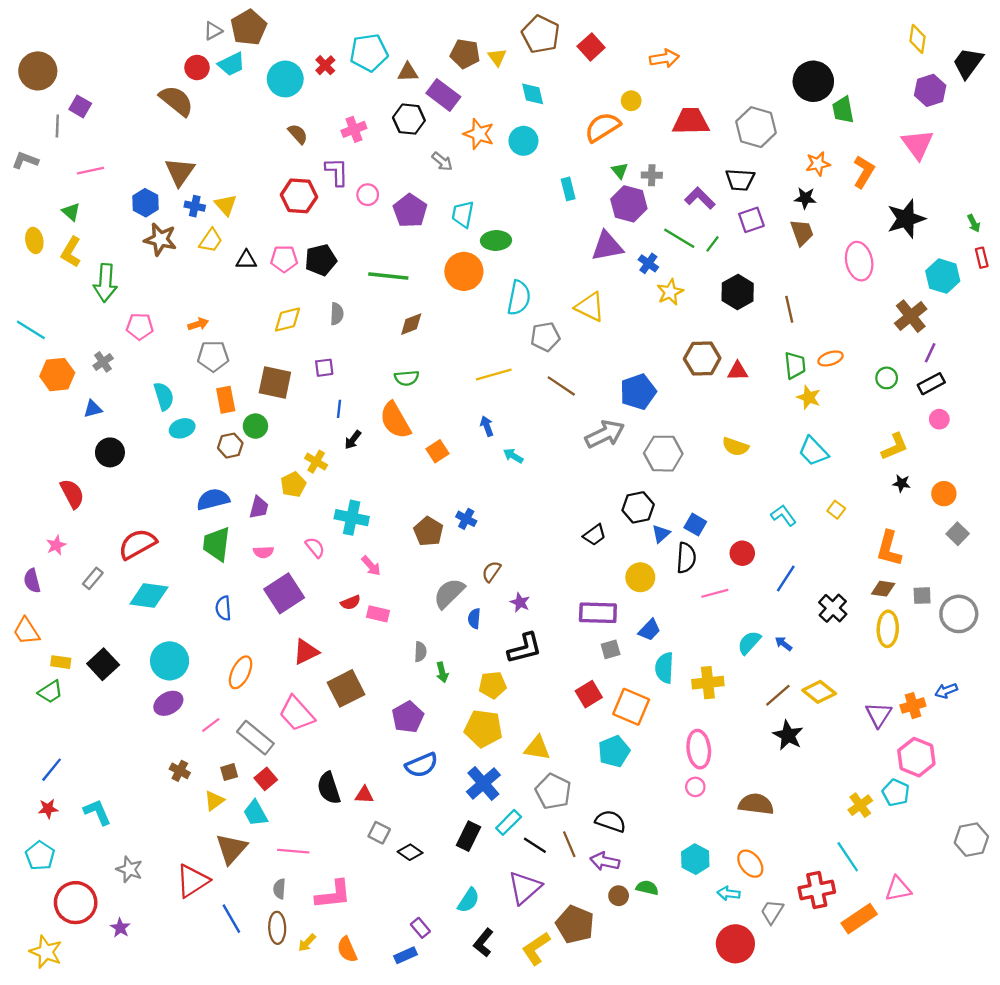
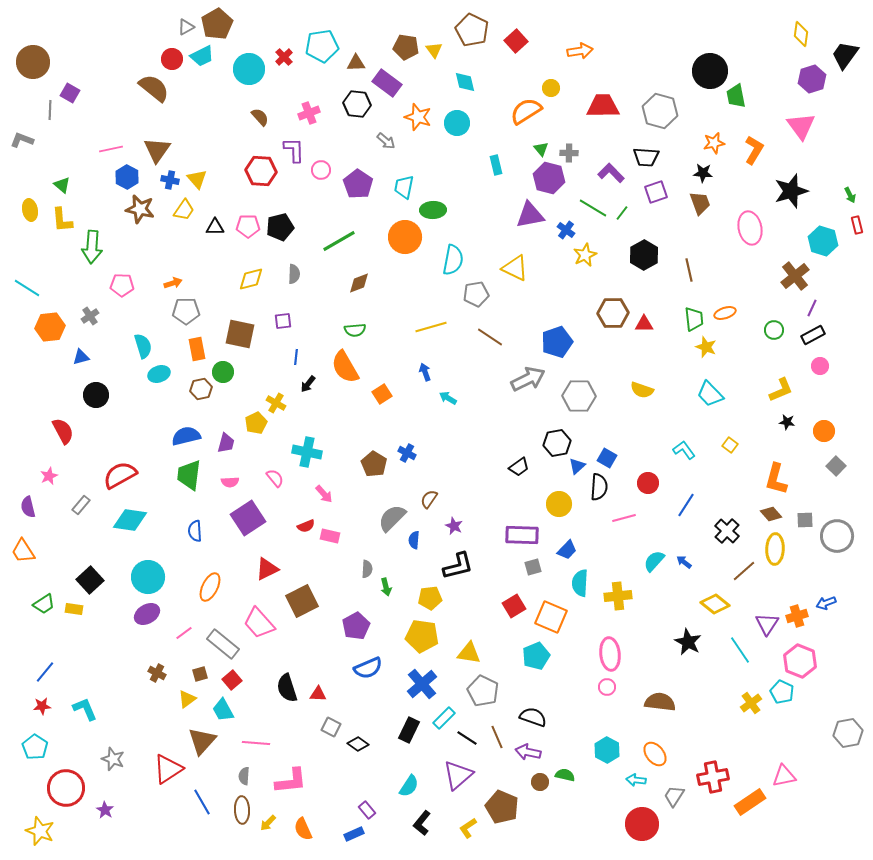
pink line: (90, 171) -> (111, 149), moved
yellow L-shape: (71, 252) -> (62, 220), turned -36
green line: (388, 276) -> (339, 241), turned -36
brown diamond: (883, 589) -> (771, 514), turned 40
yellow rectangle: (61, 662) -> (74, 609), moved
brown line: (778, 695) -> (744, 571), moved
cyan line: (848, 857) -> (740, 650), moved
yellow L-shape: (536, 948) -> (468, 828), size x0.7

